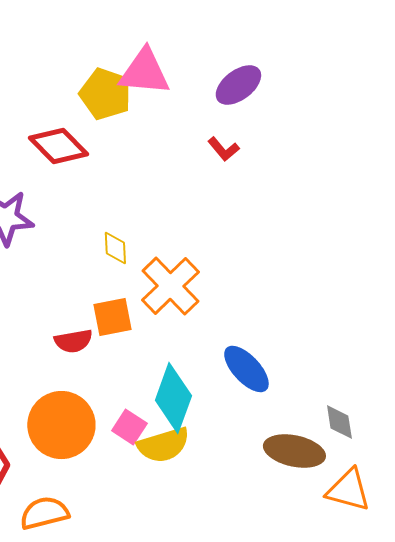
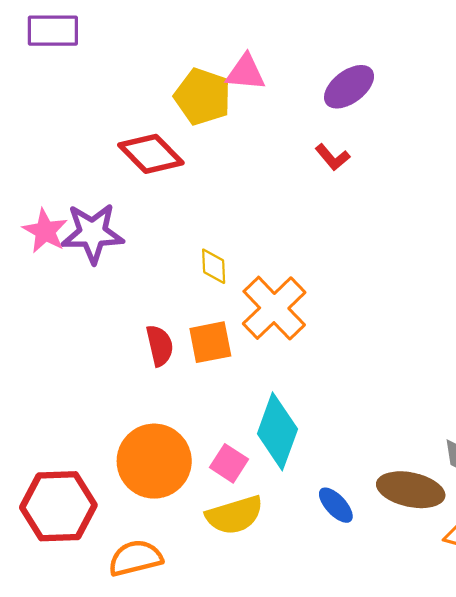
pink triangle: (144, 72) -> (246, 72), size x0.7
red semicircle: (73, 341) -> (160, 345), moved, turned -93
blue ellipse: (246, 369) -> (336, 505), moved, size x0.7
yellow semicircle: (163, 445) -> (235, 515), moved

